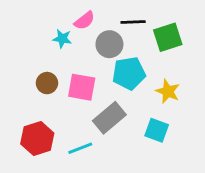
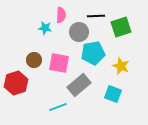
pink semicircle: (84, 21) -> (61, 15), turned -49
red hexagon: (37, 139) -> (16, 83), moved

